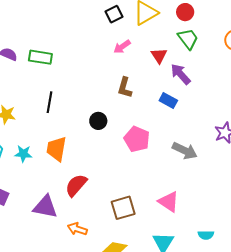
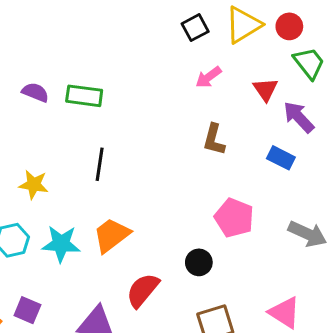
red circle: (185, 12) -> (289, 26), moved
black circle: (98, 121) -> (199, 262), moved
orange trapezoid: (56, 149) -> (112, 235), turned 44
cyan star: (23, 154) -> (61, 244), size x1.4

